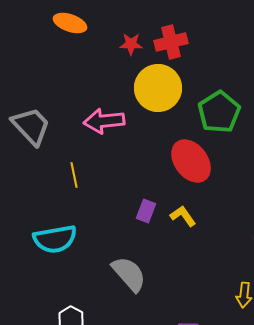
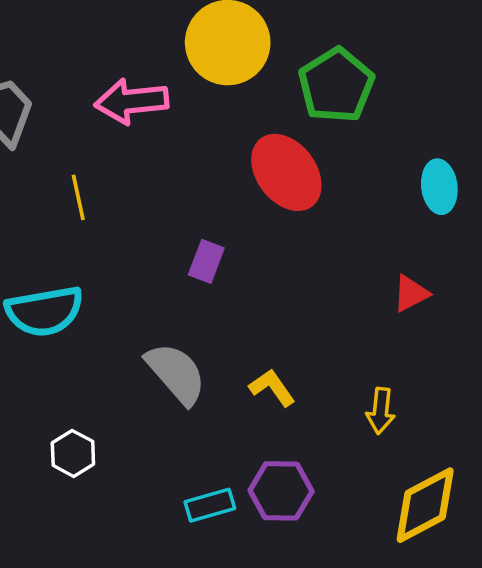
yellow L-shape: (183, 216) -> (272, 388), moved

